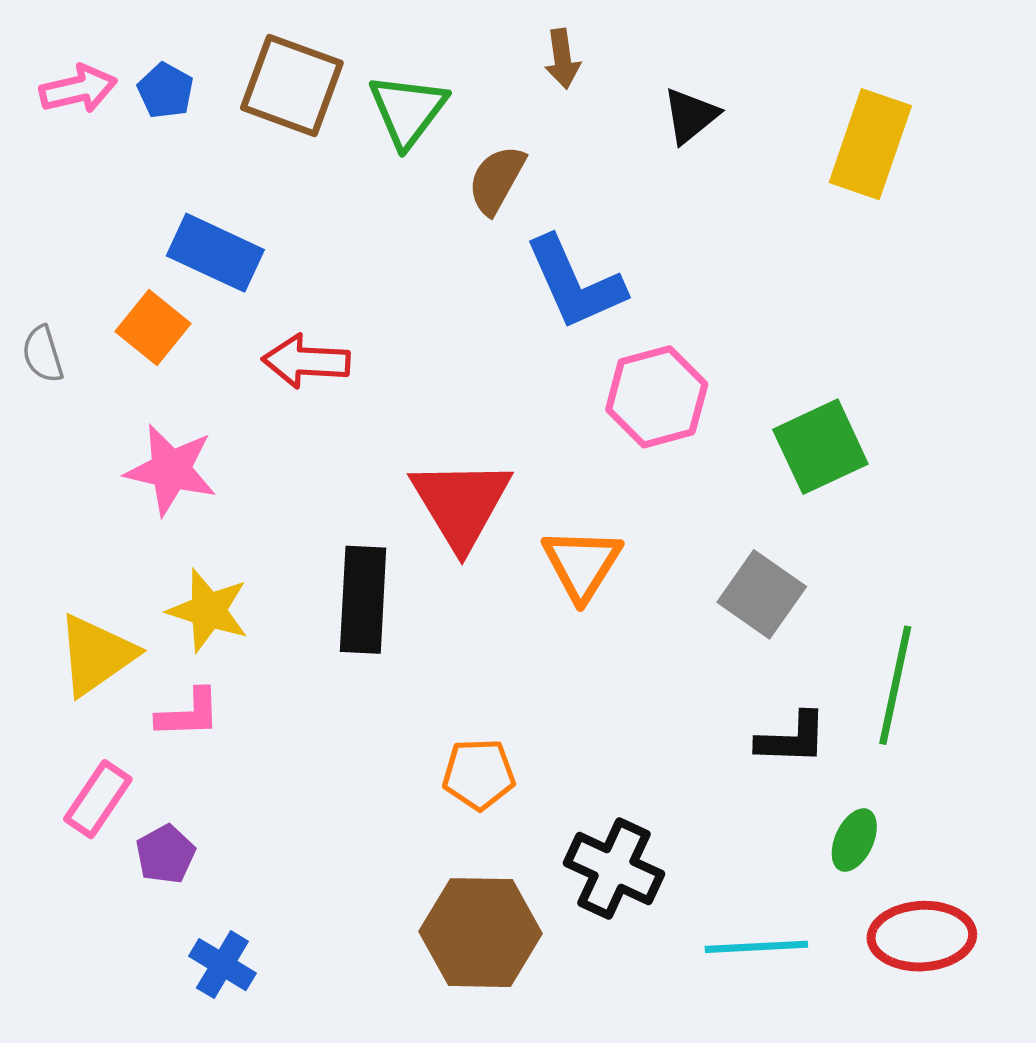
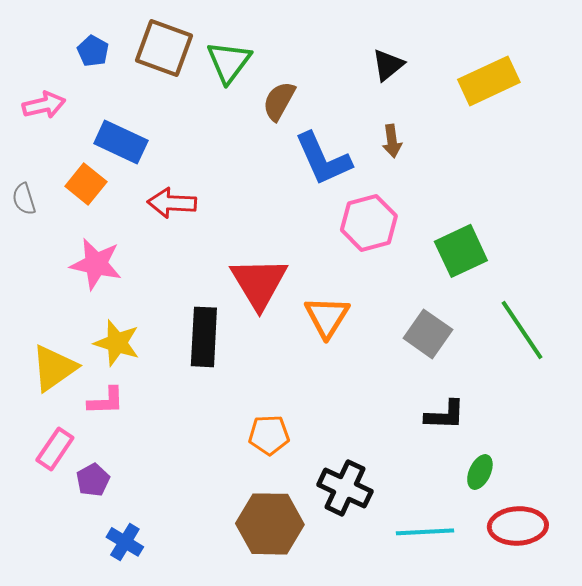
brown arrow: (562, 59) -> (392, 141), moved
pink arrow: (78, 89) -> (44, 105), moved
yellow rectangle: (870, 144) -> (489, 81), turned 46
green line: (895, 685) -> (522, 330), moved, turned -46

